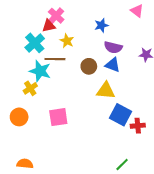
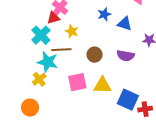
purple semicircle: (113, 47) -> (126, 56), moved
blue triangle: (113, 65) -> (125, 24), moved
yellow triangle: (106, 91) -> (102, 85), moved
pink square: (58, 117) -> (77, 82), moved

